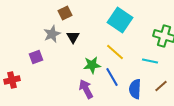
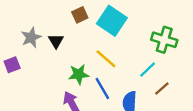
brown square: (65, 13) -> (80, 15), moved
cyan line: (150, 61) -> (148, 70), turned -56
brown line: (161, 86) -> (162, 89), moved

